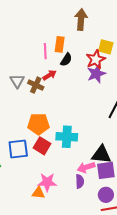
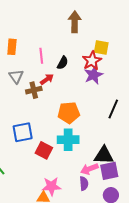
orange rectangle: (60, 44) -> (12, 47), moved
gray triangle: (17, 81) -> (16, 76), moved
brown cross: (36, 85) -> (34, 90), turned -35
orange pentagon: (38, 124) -> (69, 113), moved
blue square: (18, 149) -> (23, 132), moved

